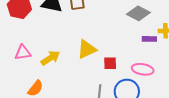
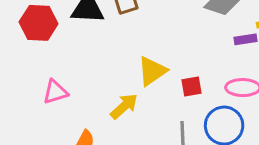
yellow arrow: (50, 58) -> (124, 106), moved

